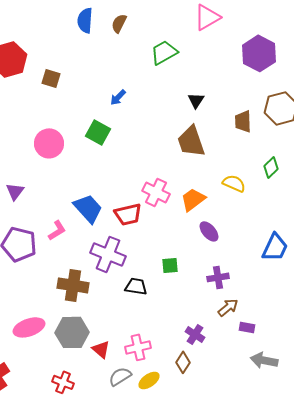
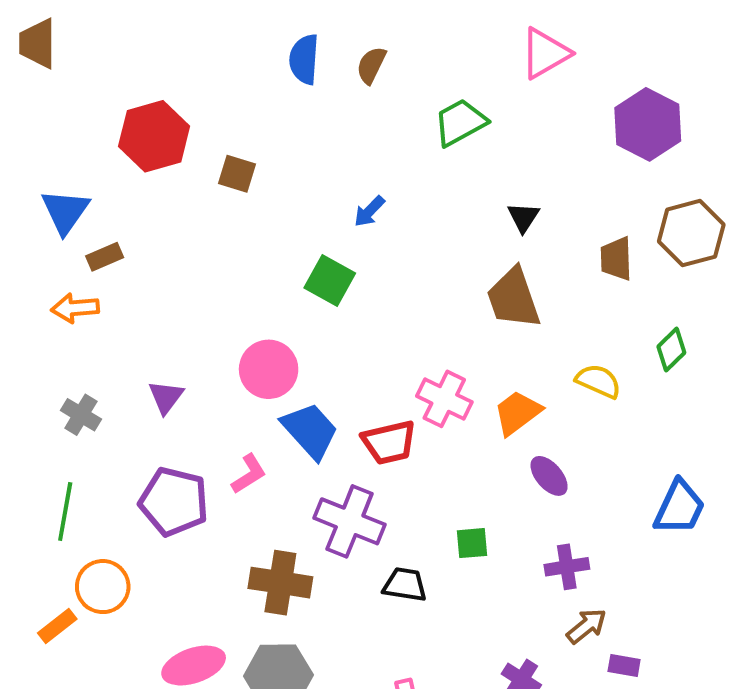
pink circle: (49, 143) -> (269, 369), moved

